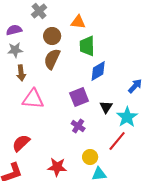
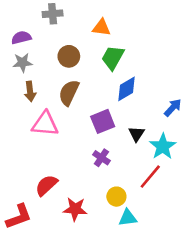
gray cross: (39, 11) -> (53, 14), turned 35
brown circle: (52, 36) -> (69, 56), moved
green trapezoid: (87, 46) -> (113, 58), turned 30
brown semicircle: (52, 59) -> (69, 93), moved
red semicircle: (21, 143) -> (46, 185), moved

